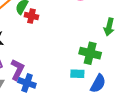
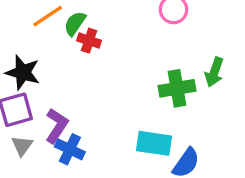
green cross: (90, 53) -> (177, 88), moved, turned -30
cyan rectangle: (77, 74) -> (154, 143), size x1.5

